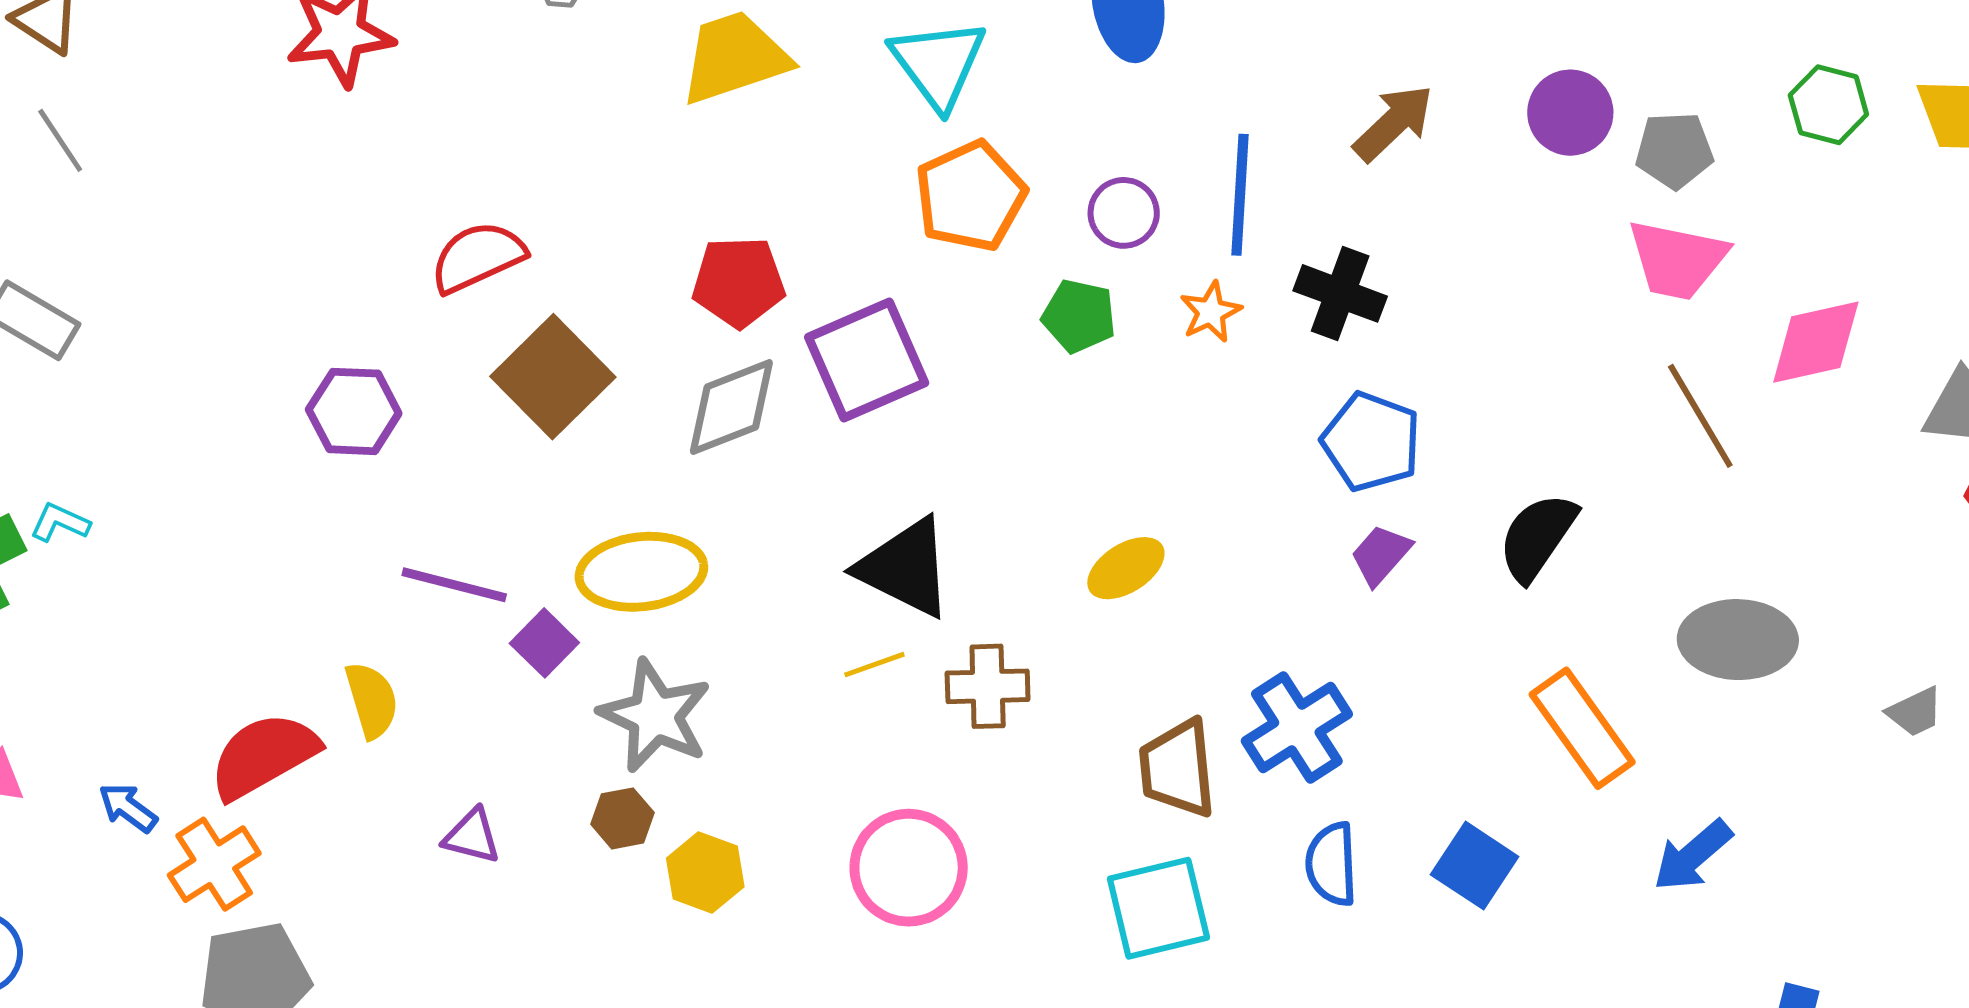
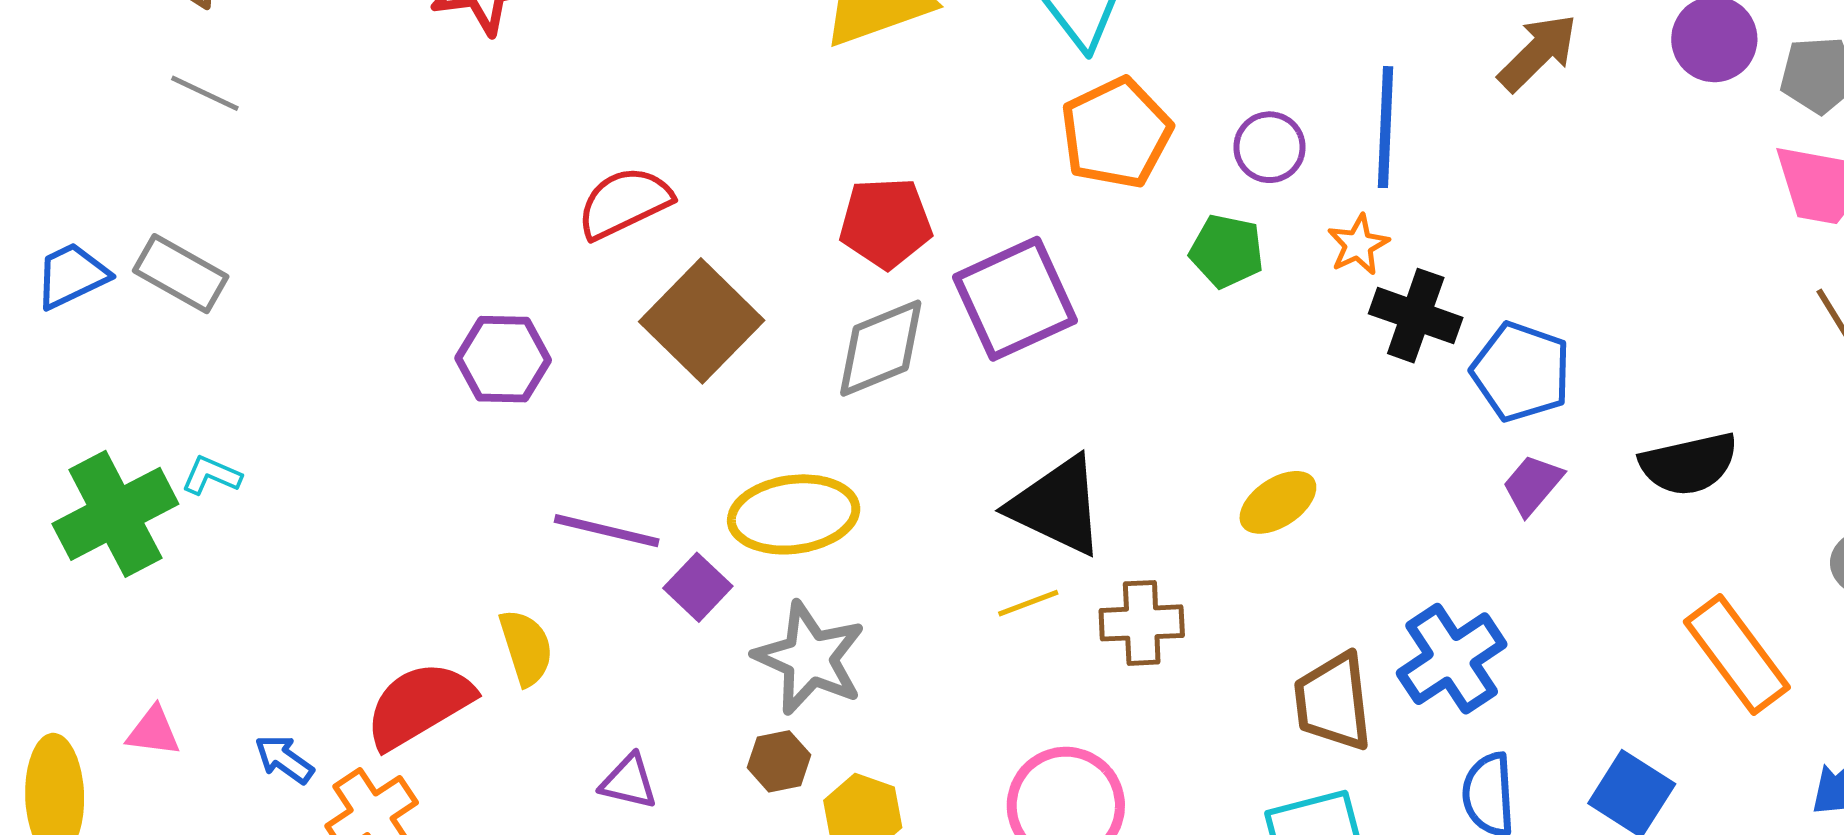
gray line: (60, 140) -> (205, 93), turned -30
black cross: (1340, 293) -> (1416, 316), moved
black semicircle: (1537, 537) -> (1689, 464), turned -136

